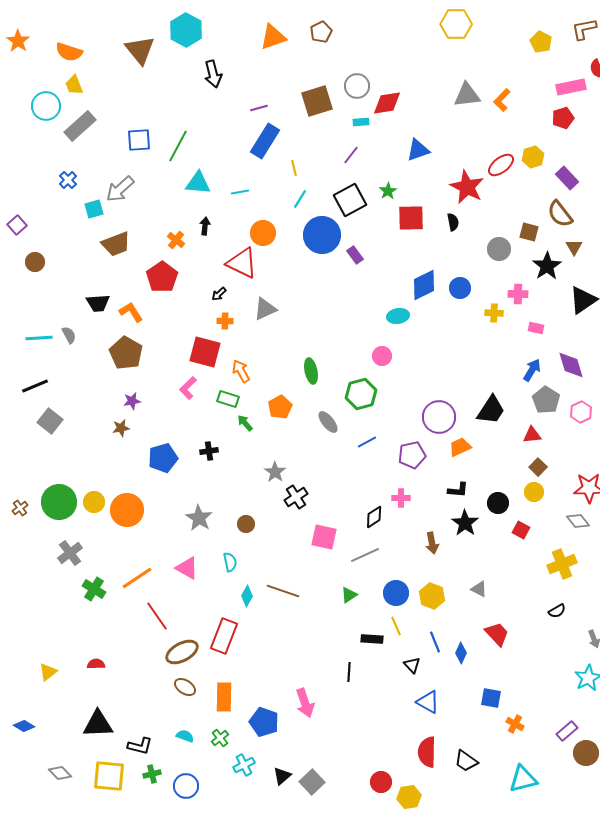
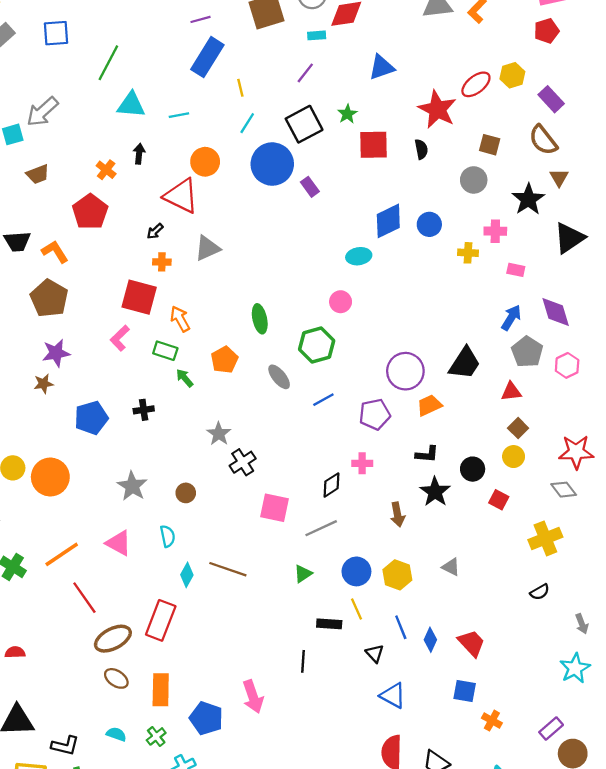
blue square: (139, 140) -> (56, 33), moved
brown square: (529, 232) -> (490, 145), moved
brown trapezoid: (116, 244) -> (38, 174), size x0.7
purple star: (132, 401) -> (56, 353), size x1.4
red trapezoid: (497, 634) -> (471, 643), moved

